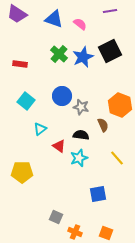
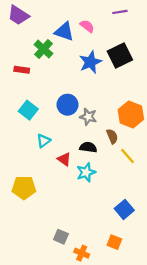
blue triangle: (54, 19) -> (64, 32), moved
green cross: (59, 54) -> (43, 49), moved
yellow line: (117, 158) -> (128, 156), moved
blue square: (98, 194) -> (124, 209), moved, turned -30
orange square: (106, 233) -> (114, 242), moved

